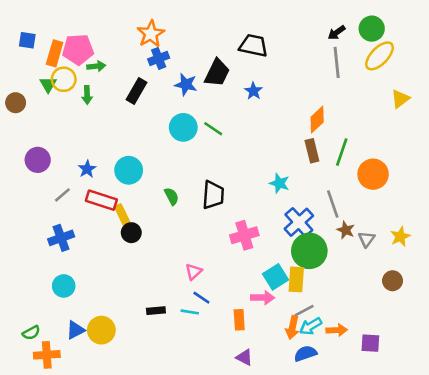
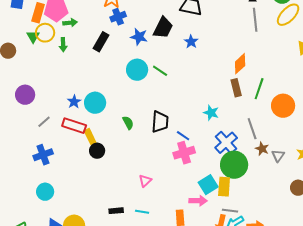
blue star: (87, 169) -> (74, 102), moved
blue line: (201, 298) -> (183, 136), moved
gray line: (304, 311) -> (230, 211), turned 35

